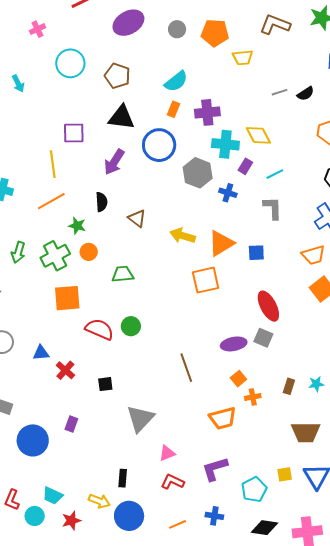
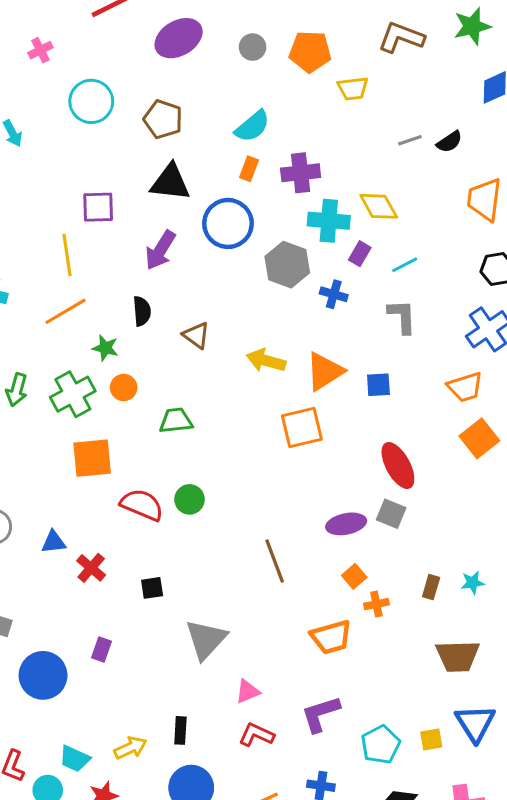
yellow square: (285, 474) -> (431, 739), moved
yellow arrow: (99, 501) -> (130, 748), moved, turned -45

